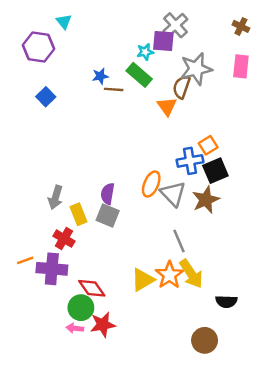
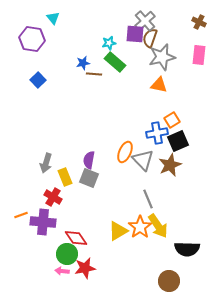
cyan star: (145, 52) -> (109, 43), moved
brown semicircle: (182, 87) -> (150, 38), moved
orange triangle: (167, 106) -> (159, 85), moved, turned -42
black semicircle: (226, 302) -> (187, 249), size x1.4

